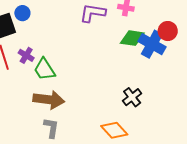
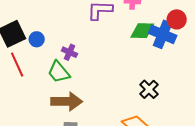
blue circle: (22, 13) -> (37, 39), moved
purple cross: (26, 55) -> (70, 52), moved

